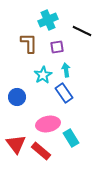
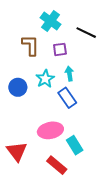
cyan cross: (48, 20) -> (50, 21), turned -30
blue circle: (17, 97) -> (18, 87), moved
red rectangle: (41, 151) -> (57, 165), moved

